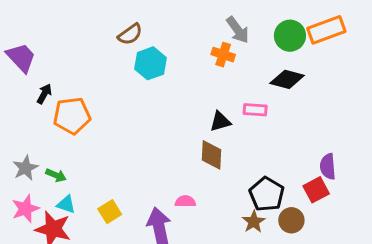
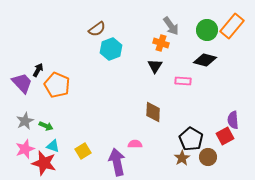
orange rectangle: (326, 30) -> (232, 26), turned -30
purple trapezoid: (21, 57) -> (22, 83), moved
orange pentagon: (72, 116) -> (57, 85), turned 30
black triangle: (220, 121) -> (155, 66), moved, turned -42

